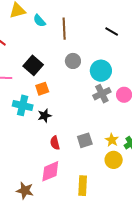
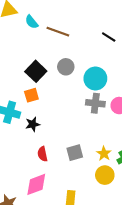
brown line: (64, 29) -> (58, 32), turned -70
black square: (33, 65) -> (36, 71), moved
gray cross: (102, 94) -> (95, 103), turned 30

